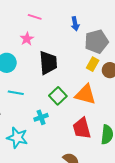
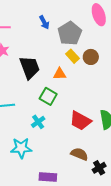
yellow rectangle: (93, 64) -> (73, 56), turned -56
orange triangle: (85, 94) -> (60, 74), moved, size x0.6
red trapezoid: (82, 128) -> (80, 121), turned -30

